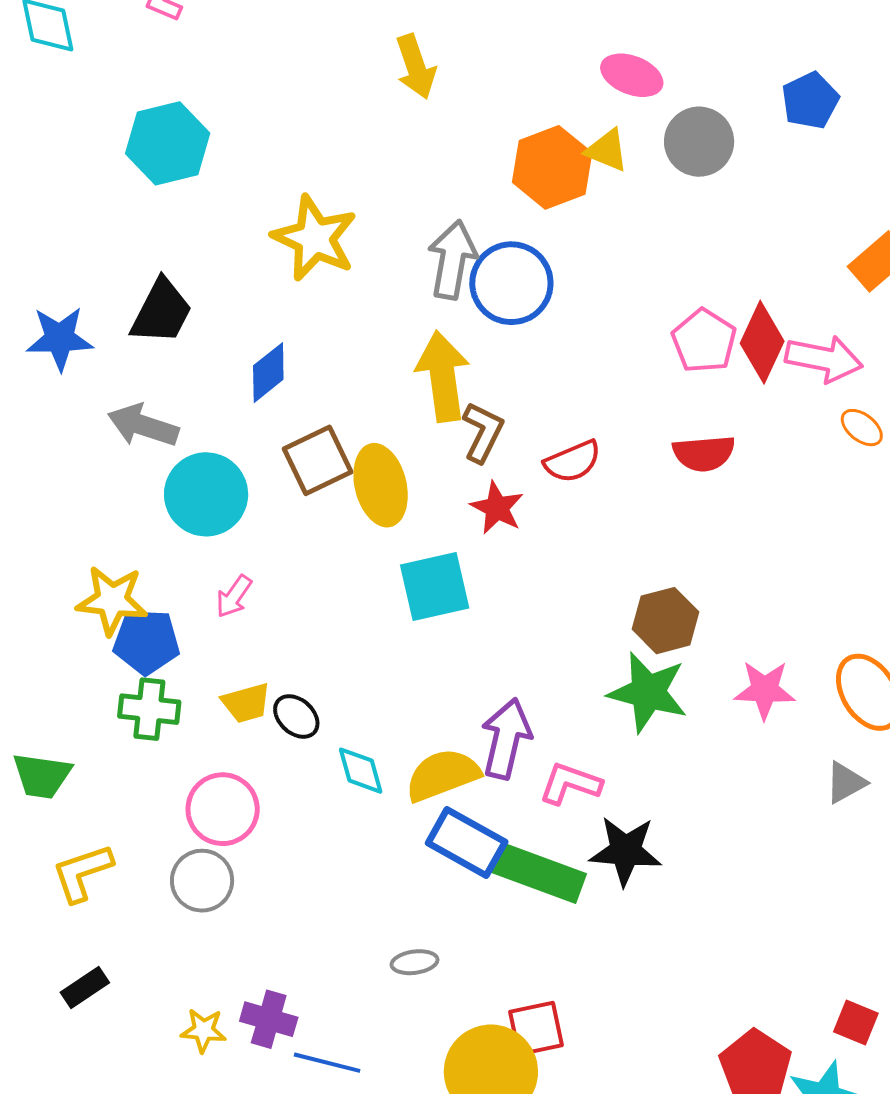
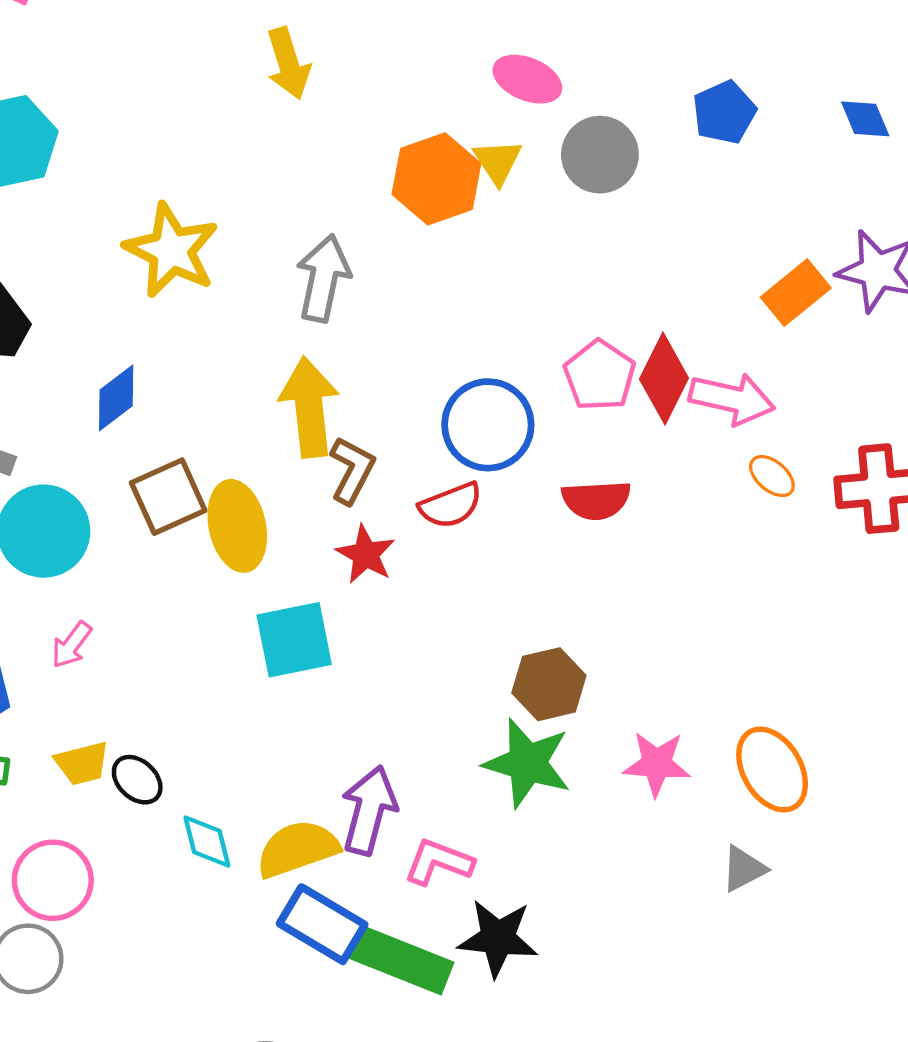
yellow triangle: (607, 150) -> (498, 162), turned 33
blue circle: (511, 283) -> (488, 425), moved

